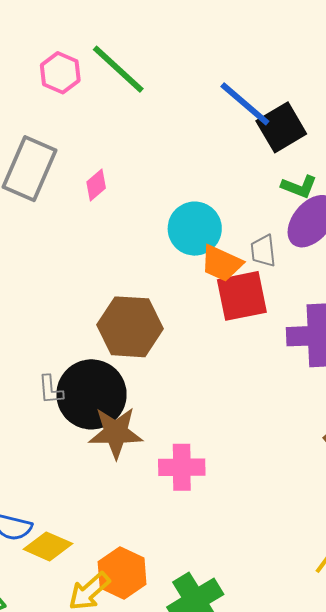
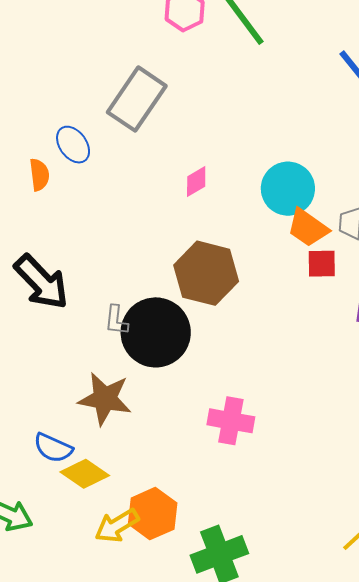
pink diamond: (96, 185) -> (196, 181), moved
red square: (242, 296) -> (322, 264), size x0.6
brown star: (116, 433) -> (105, 399), moved

